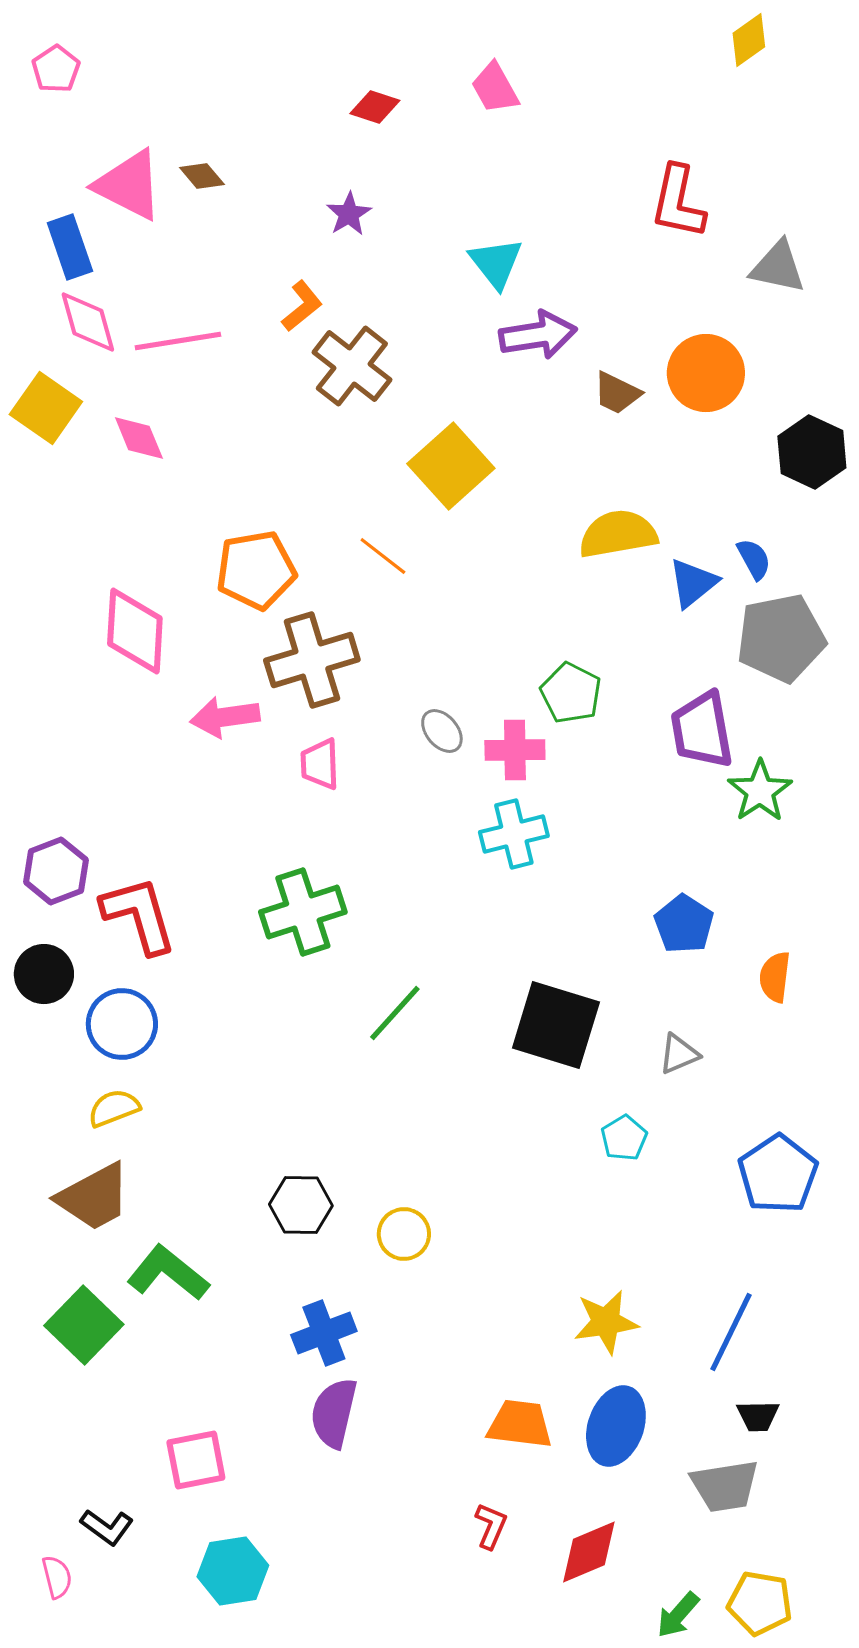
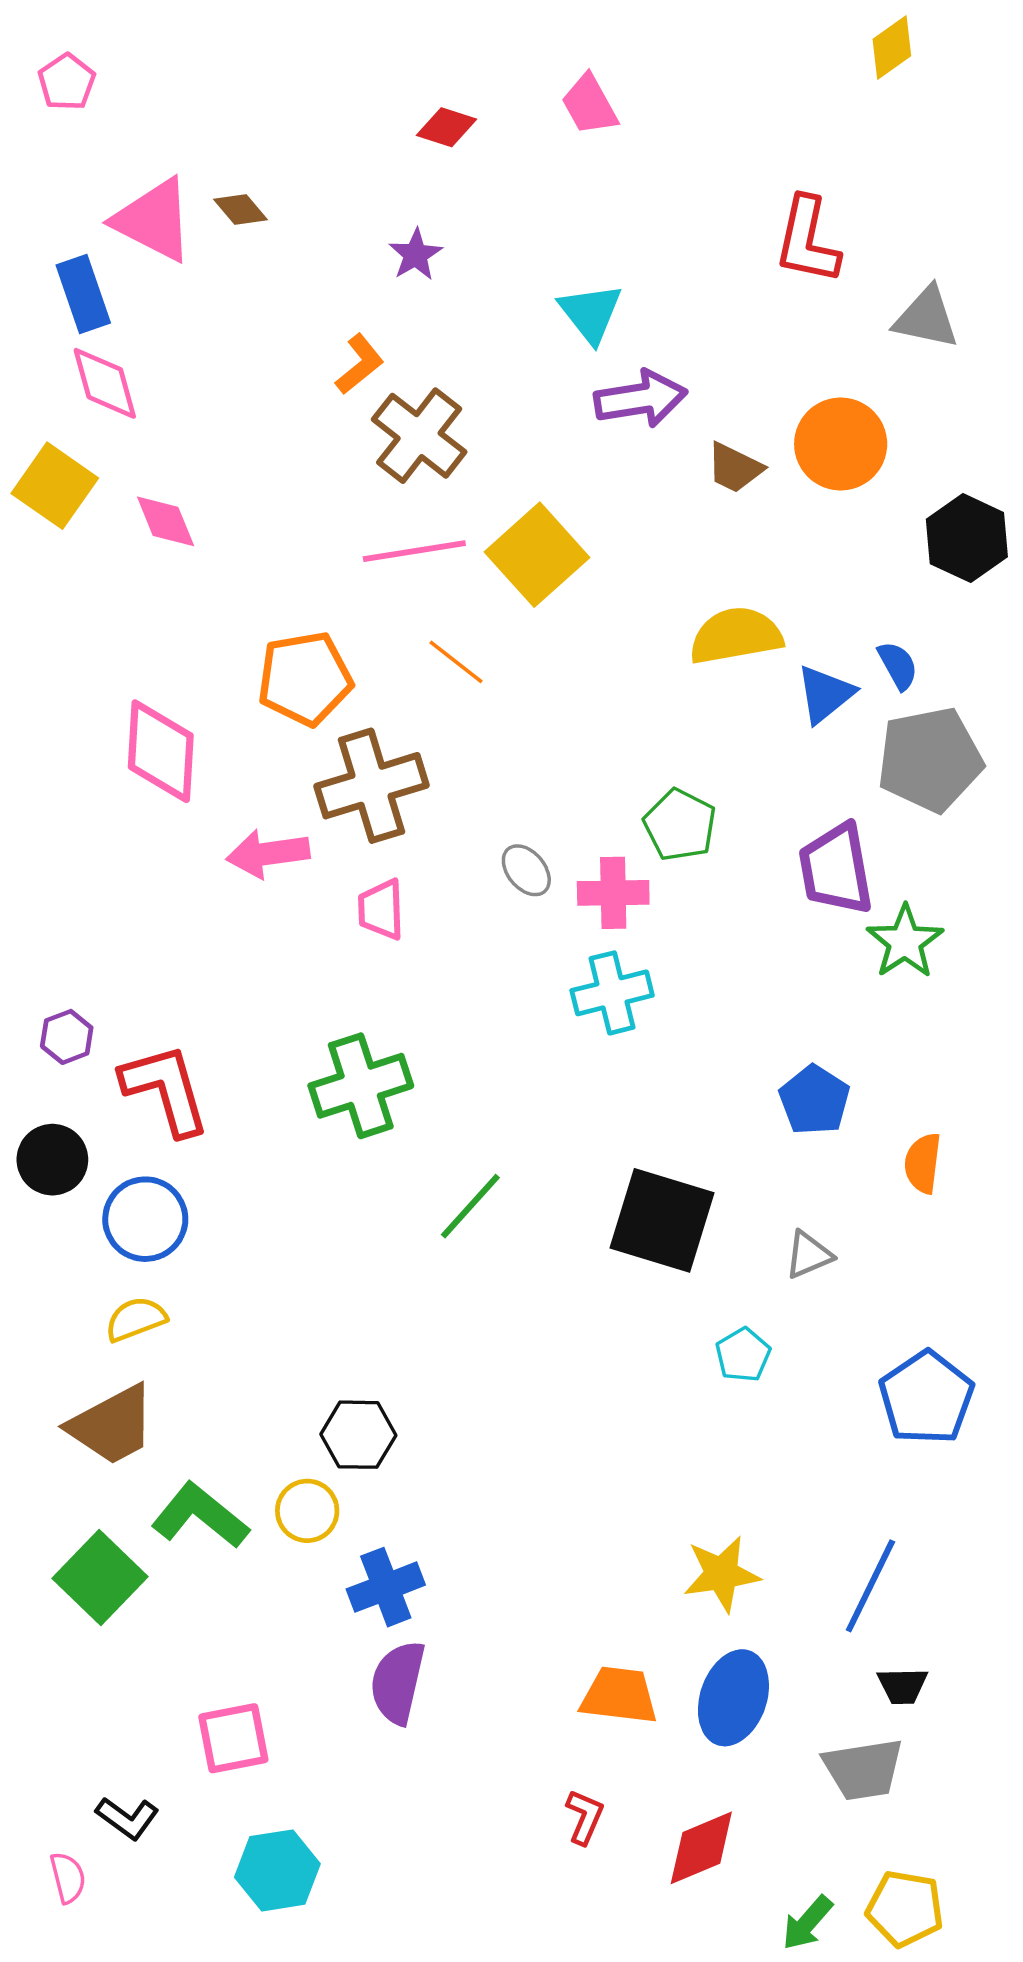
pink line: (178, 341) -> (414, 551), moved
purple hexagon: (56, 871) -> (67, 1037), size x0.7
yellow circle: (404, 1234) -> (307, 1511), moved

